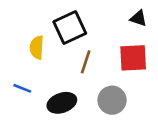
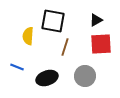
black triangle: (138, 18) -> (96, 20), moved, turned -48
black square: (70, 28) -> (53, 21), turned 35

